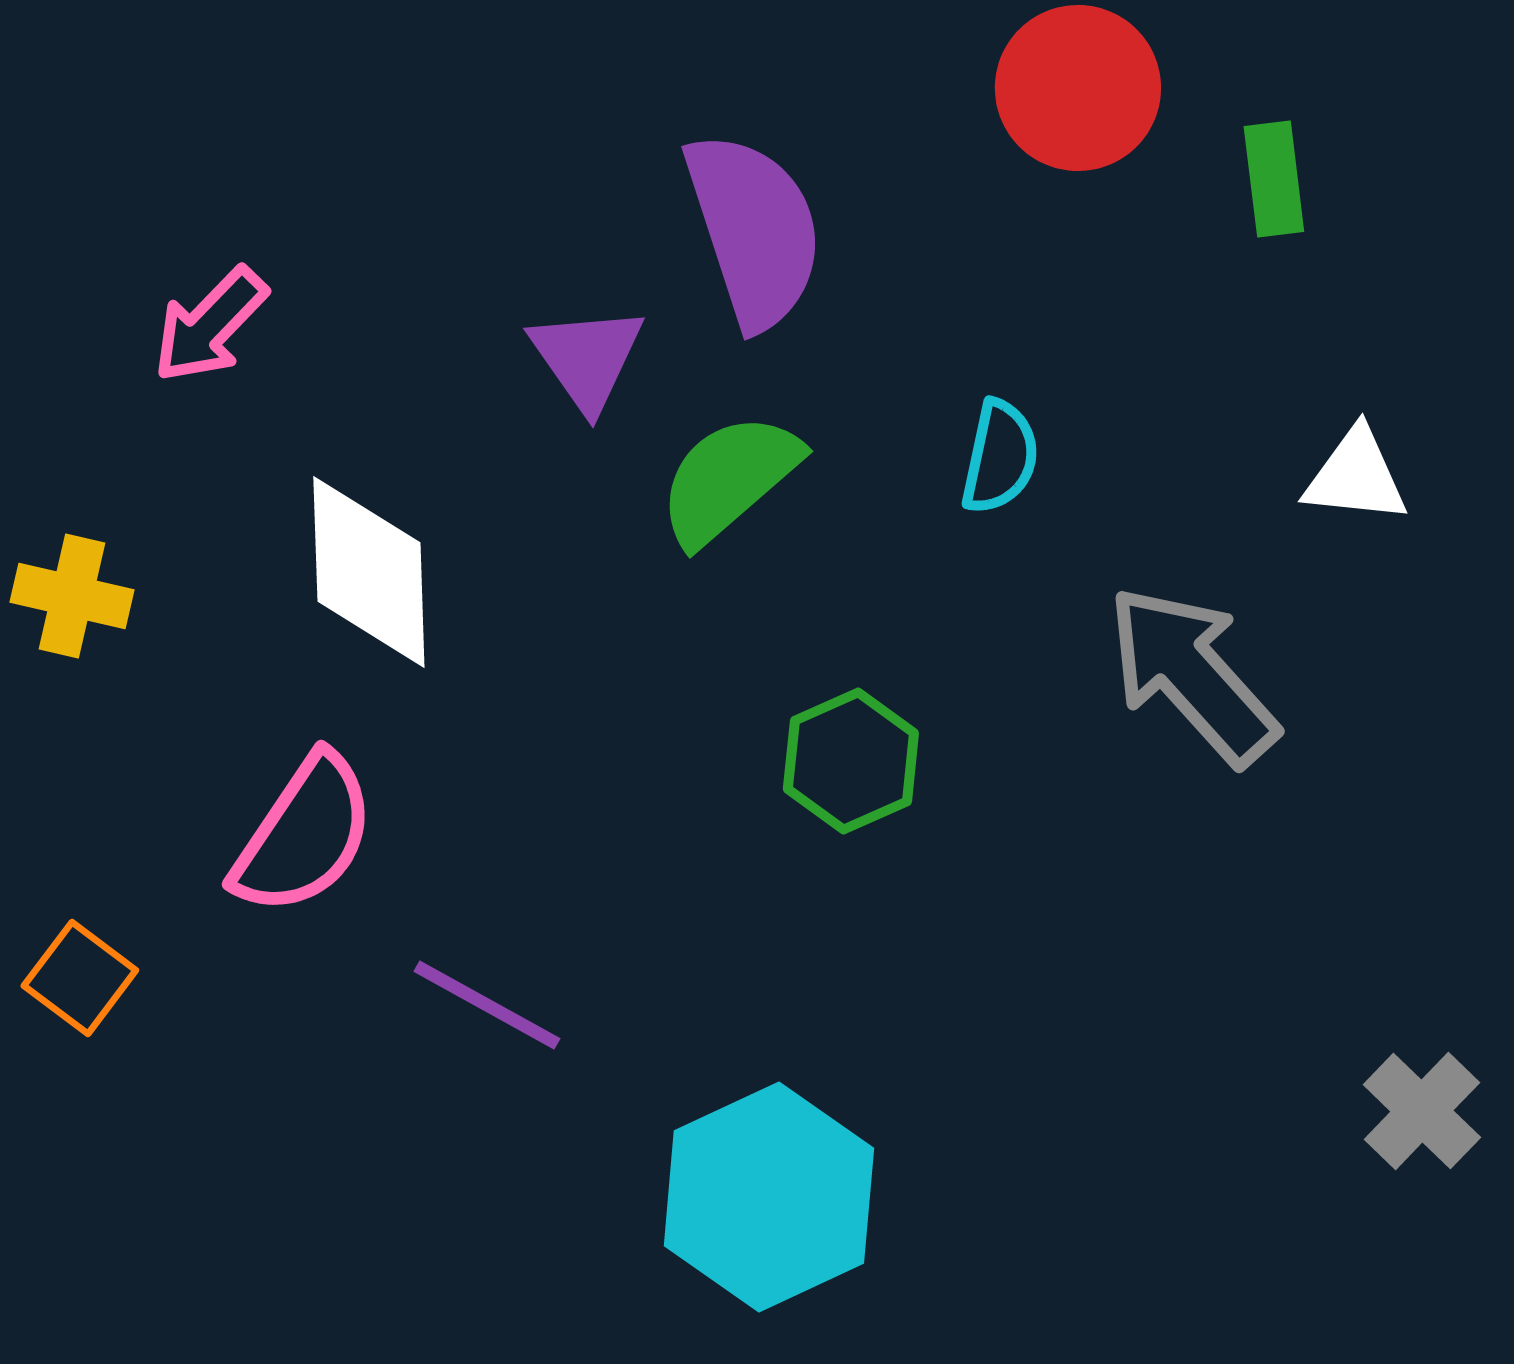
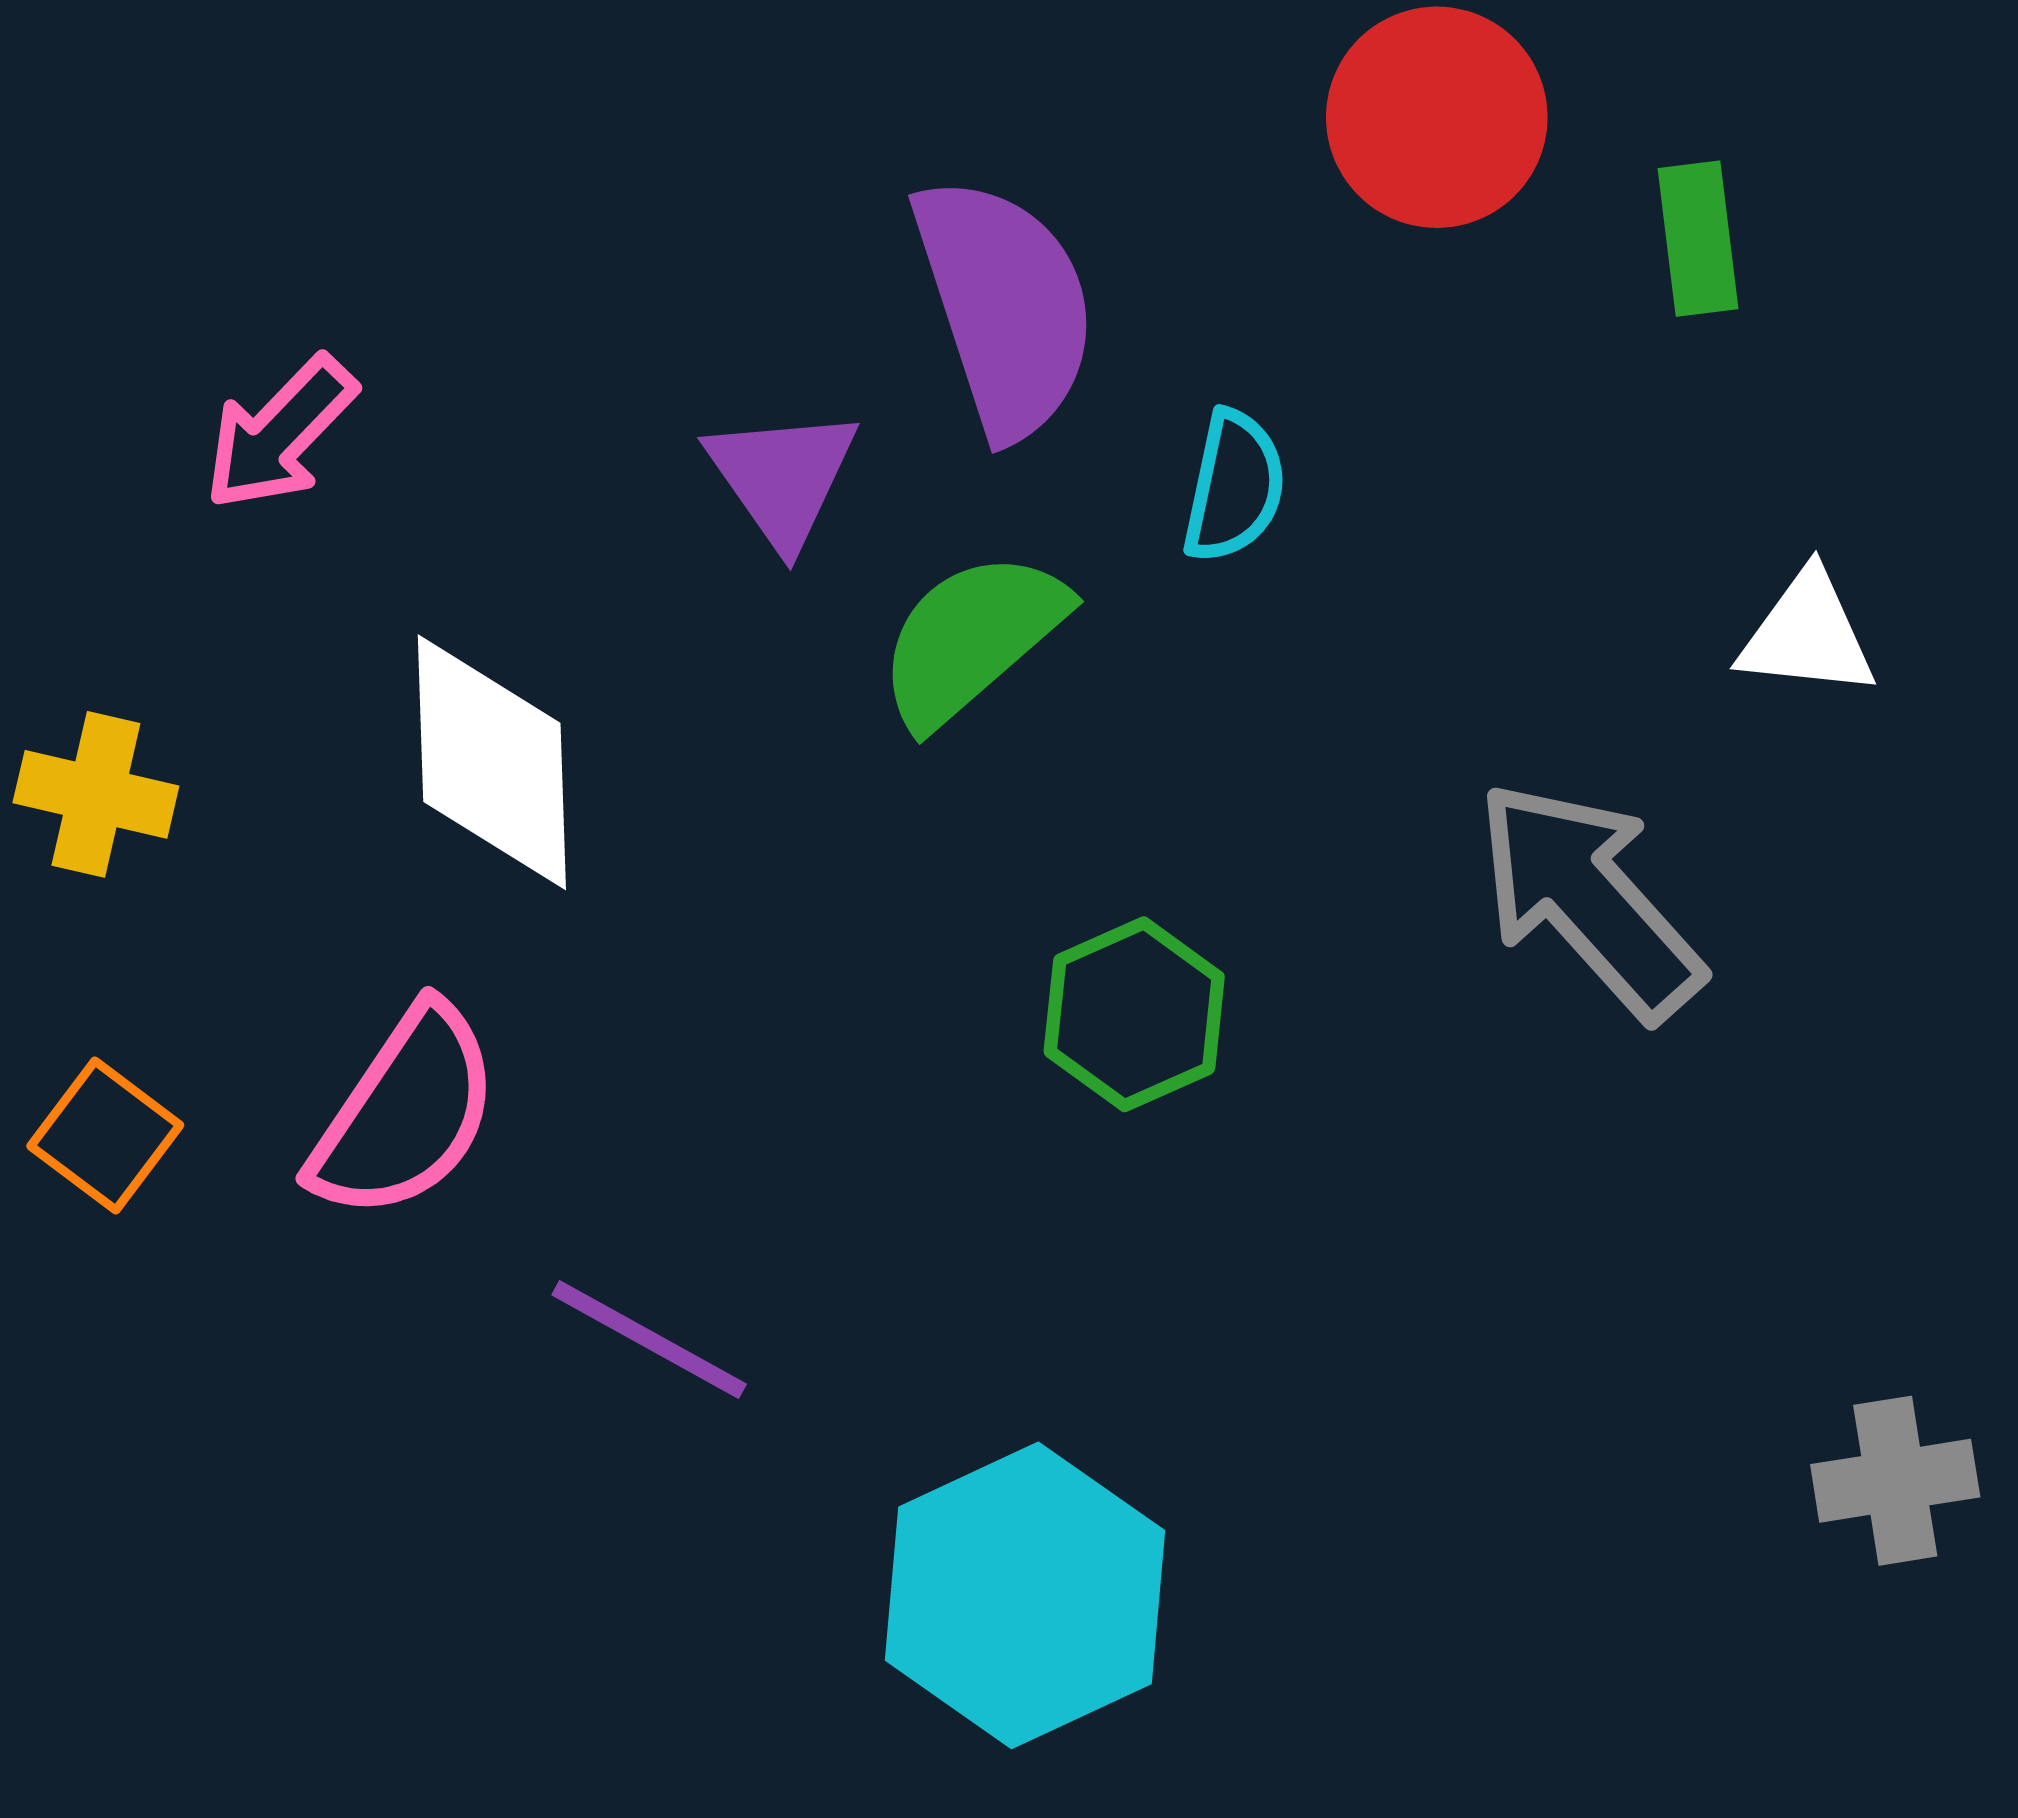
cyan semicircle: (1000, 457) -> (1234, 486), moved
orange square: (80, 978) -> (105, 1136), moved
gray cross: (1422, 1111) -> (1895, 1481), turned 37

